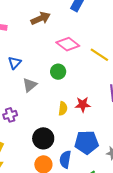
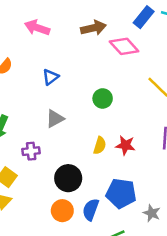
pink diamond: (68, 44) -> (124, 46), moved
gray triangle: (30, 85) -> (55, 119), moved
purple cross: (10, 115) -> (31, 151), moved

